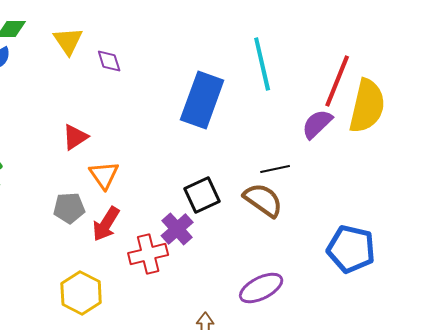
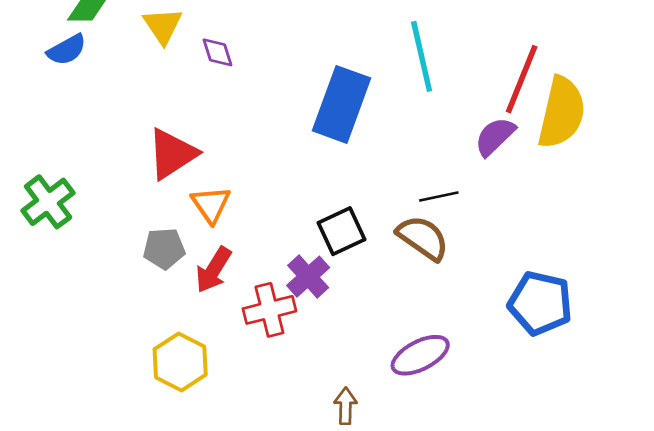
red triangle: (75, 137) -> (172, 154), size x1.5

